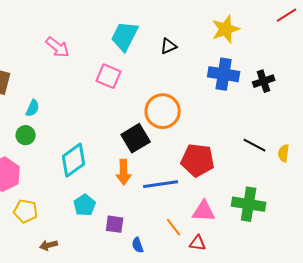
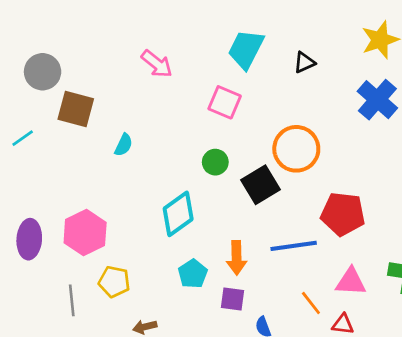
blue cross: (224, 74) -> (377, 100), turned 32
green circle: (26, 135) -> (215, 162), moved
orange arrow: (124, 172) -> (237, 258), moved

